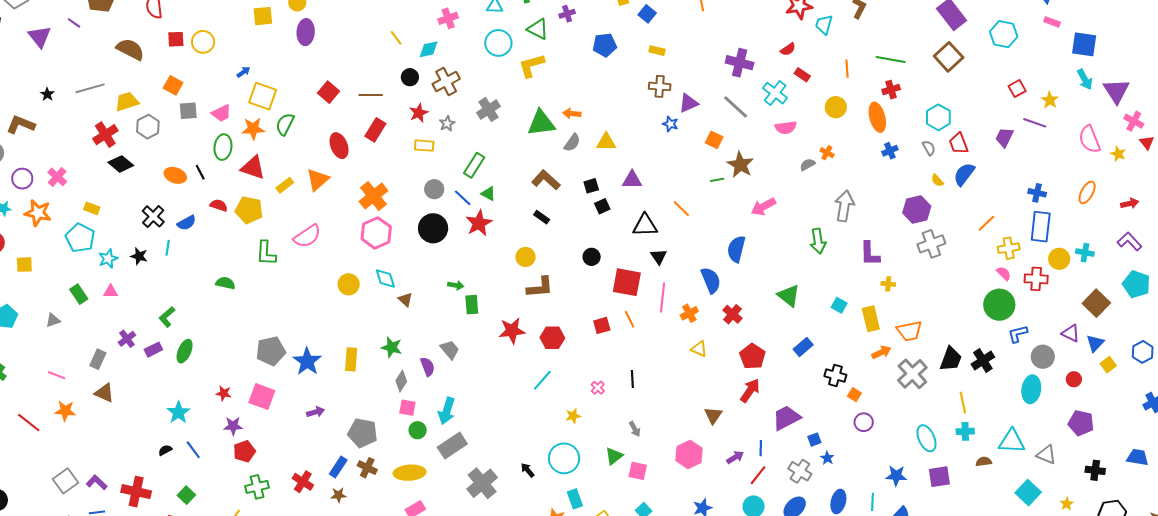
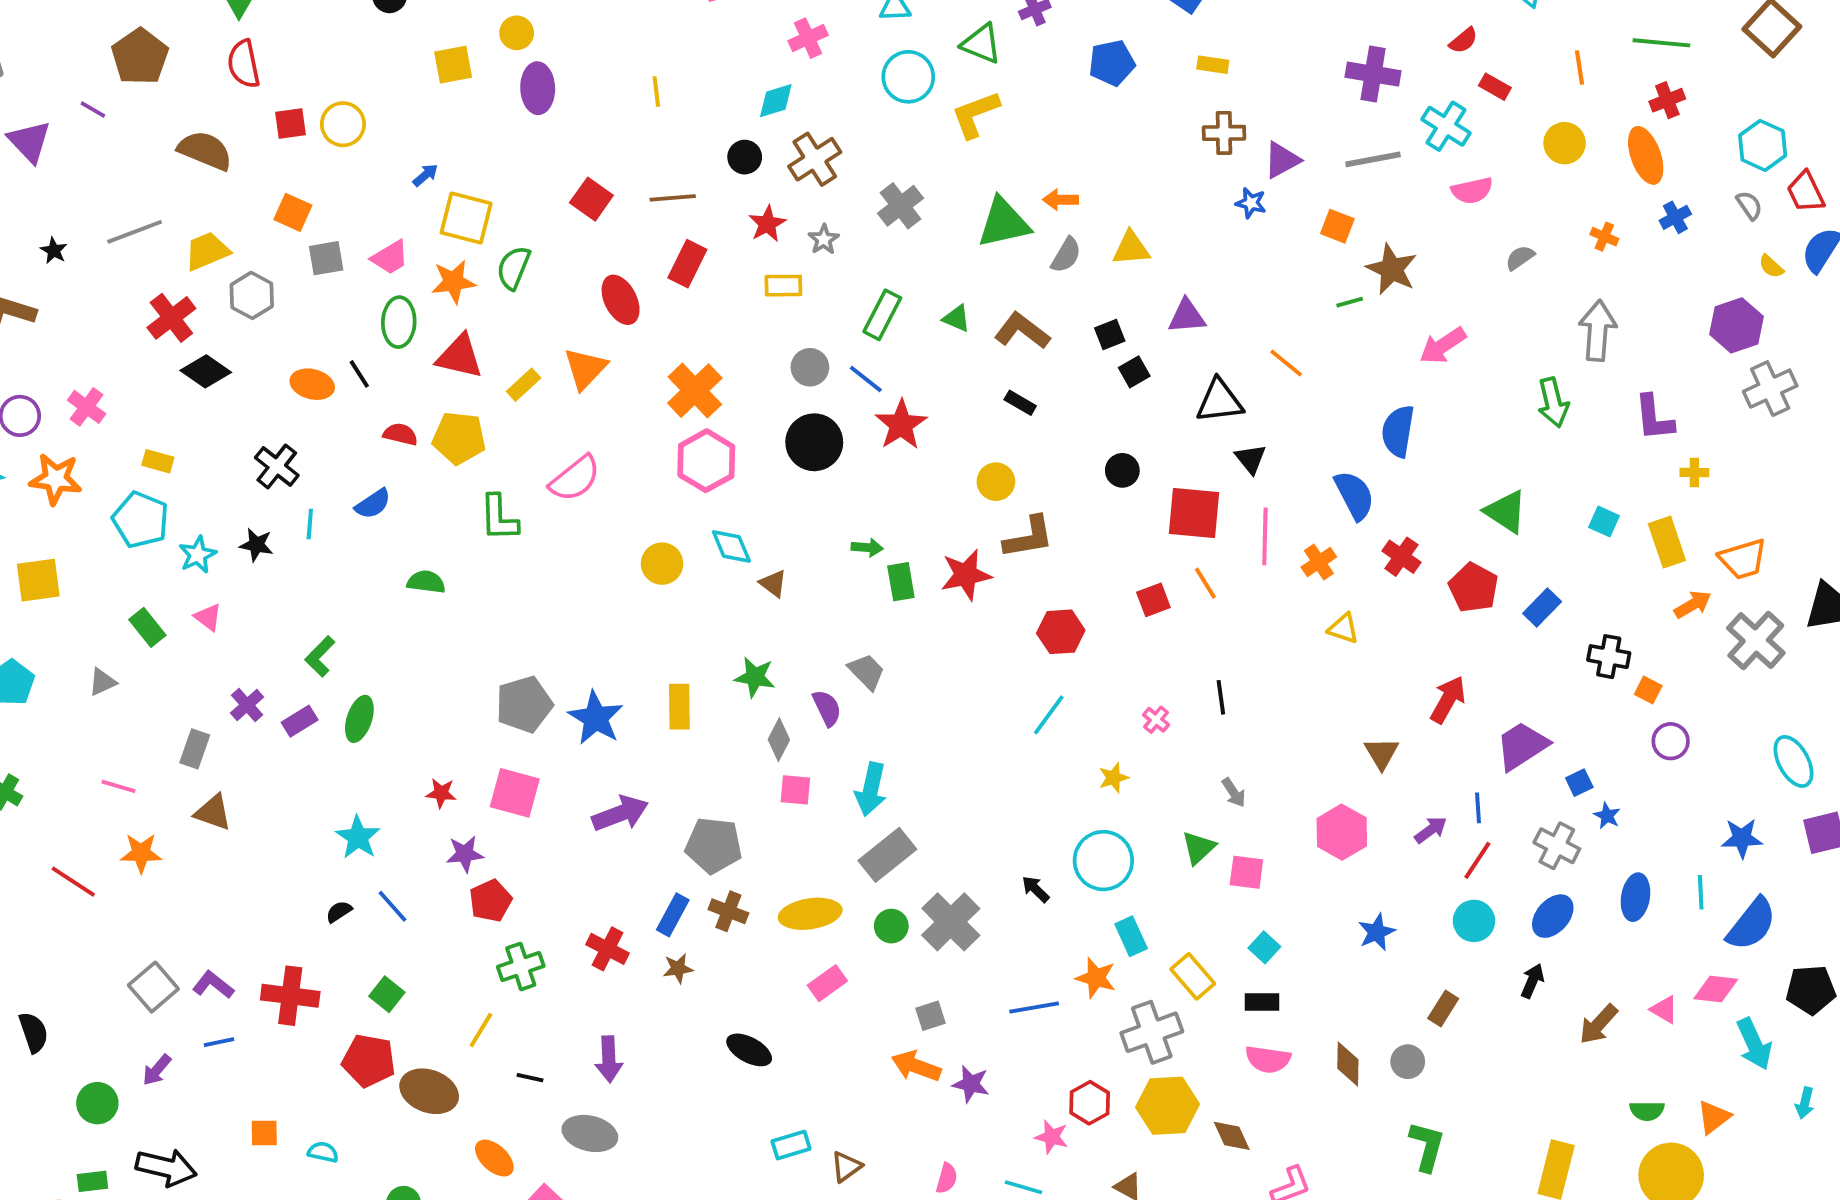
yellow line: (396, 38) -> (656, 91), moved, turned 35
gray line: (736, 107) -> (1373, 159), turned -48
orange cross: (827, 153) -> (1604, 237), moved
green triangle: (488, 194) -> (956, 318), moved
blue semicircle: (187, 223) -> (373, 504), moved
yellow square: (24, 265) -> (38, 580), size x1.4
pink triangle: (111, 292) -> (208, 617), turned 42
red star: (512, 331) -> (966, 575), moved
red pentagon: (752, 356) -> (1473, 588), moved
purple arrow: (316, 412) -> (620, 813), size x1.6
green circle: (418, 430) -> (891, 926), moved

